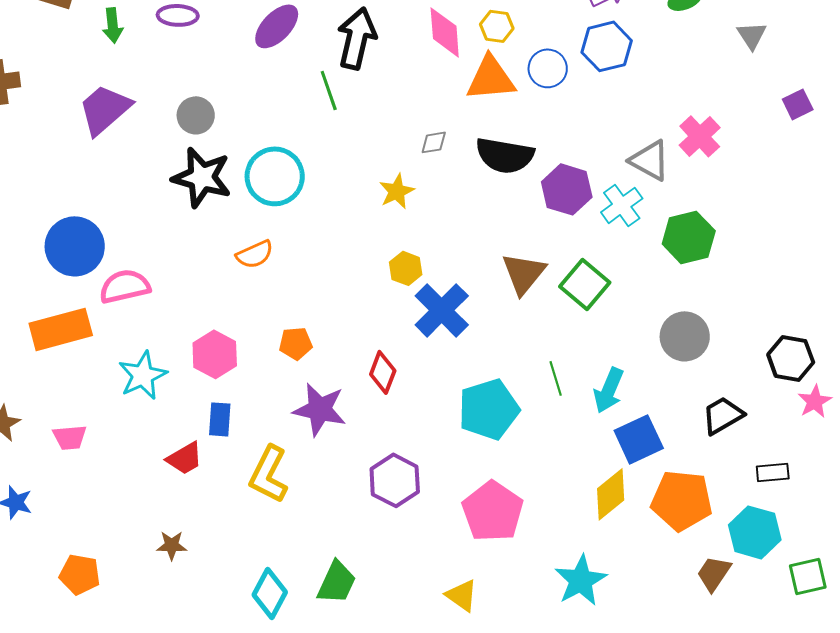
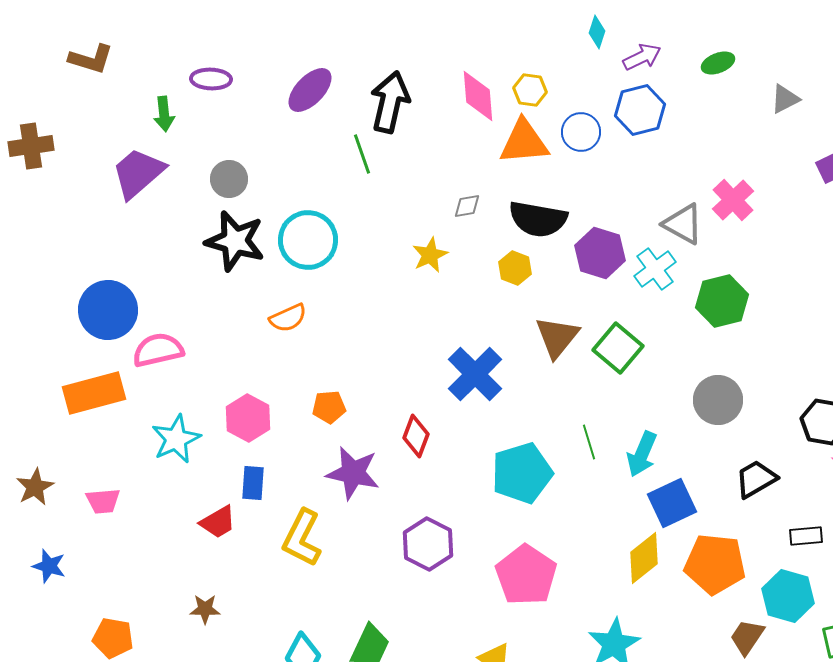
green arrow: (113, 25) -> (164, 114), moved
gray triangle: (752, 35) -> (785, 99), turned 36
yellow hexagon: (406, 268) -> (515, 268), moved

